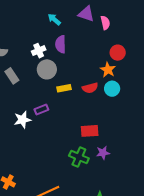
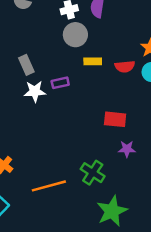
gray rectangle: (12, 76) -> (26, 65), moved
green cross: (79, 157) -> (93, 173), moved

